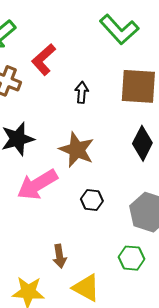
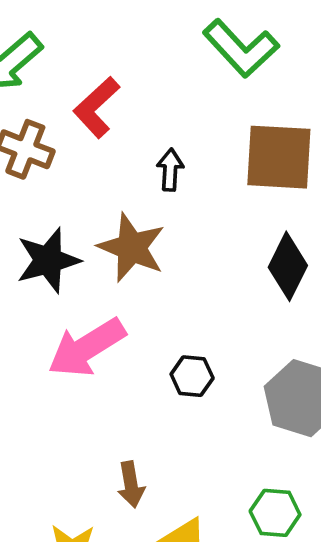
brown star: (77, 150) -> (132, 248), moved
green hexagon: (131, 258) -> (275, 513), moved

